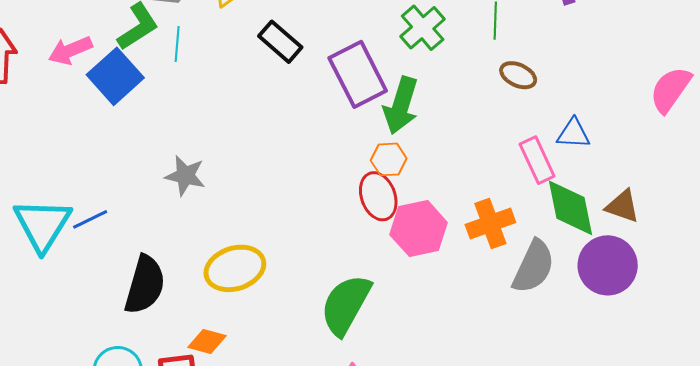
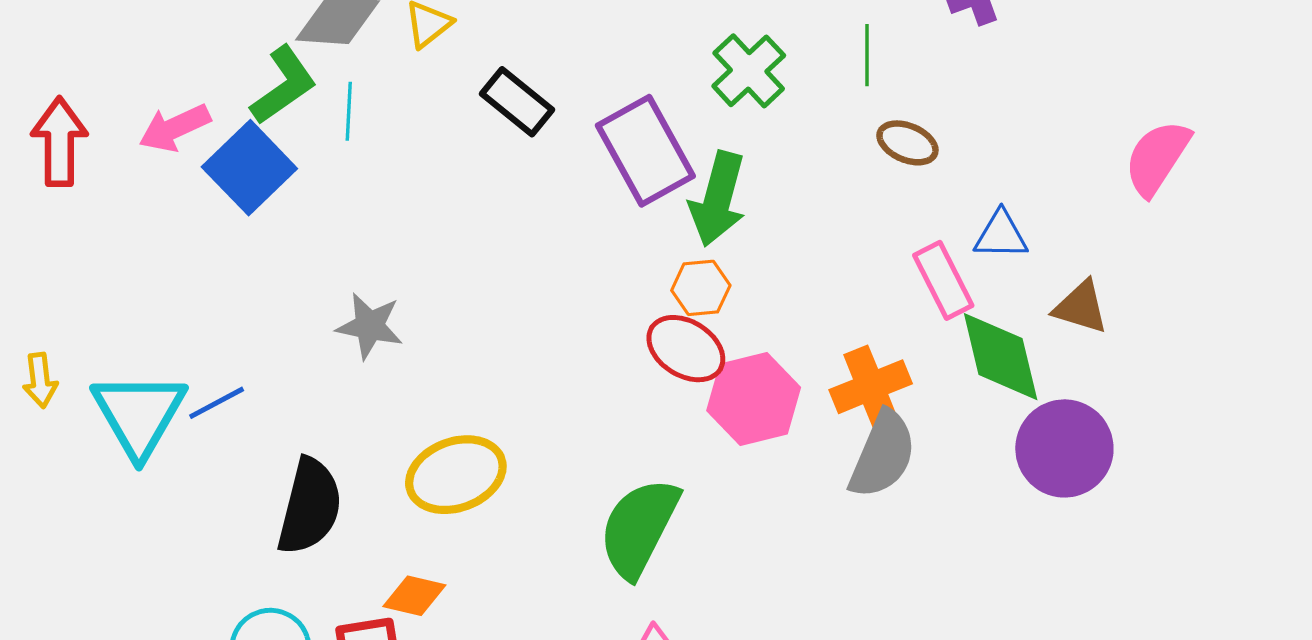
red ellipse: (378, 196) -> (686, 349), turned -36
brown triangle: (623, 206) -> (1081, 307), moved
gray semicircle: (534, 267) -> (883, 454), moved

